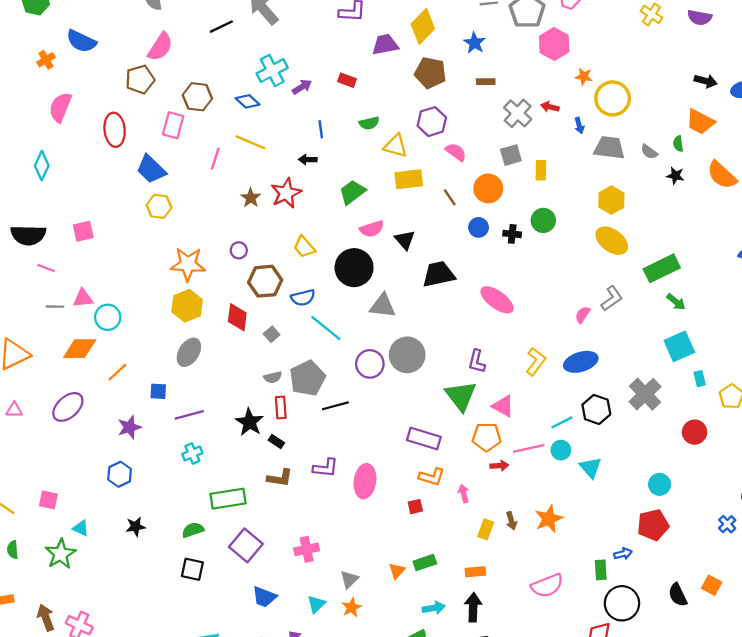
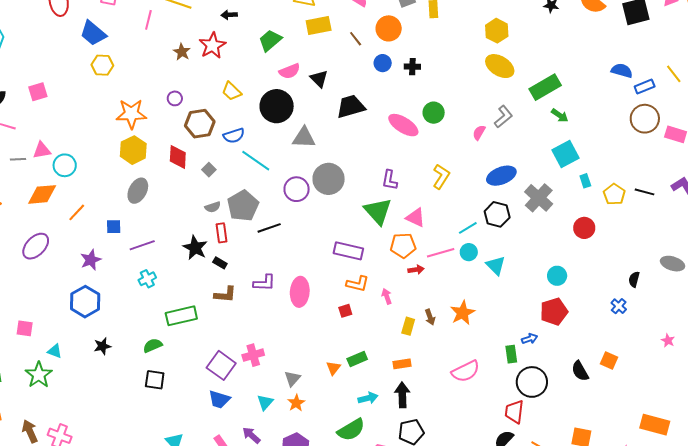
green circle: (543, 220) -> (434, 113), moved
blue ellipse: (581, 362) -> (501, 176), moved
blue hexagon: (120, 474) -> (85, 302), size x1.4
purple square: (246, 545) -> (221, 365), moved

